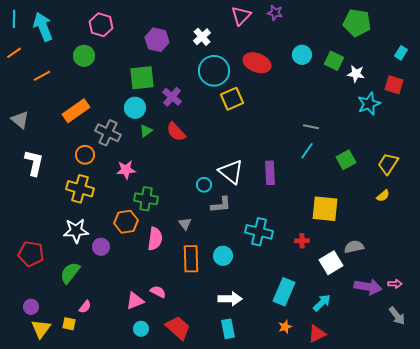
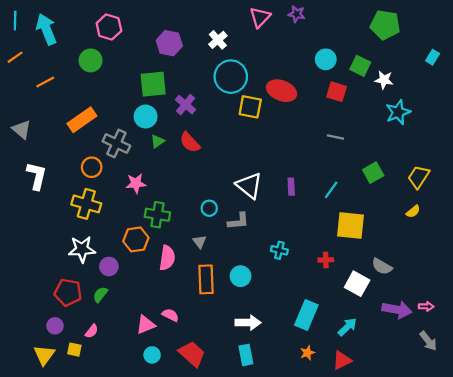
red ellipse: (257, 63) -> (282, 91), moved
red square: (394, 85) -> (337, 92), moved
yellow square: (232, 99) -> (250, 107), turned 35
cyan line: (307, 151) -> (331, 190), moved
purple rectangle: (270, 173) -> (291, 187), size x0.7
cyan circle: (204, 185) -> (209, 208), moved
cyan cross: (259, 232) -> (279, 250), size x0.6
gray semicircle: (354, 247) -> (382, 266), turned -138
red pentagon: (31, 254) -> (68, 292), moved
white square: (331, 263) -> (357, 284), turned -30
green semicircle: (70, 273) -> (100, 295), moved, size x0.7
purple circle: (31, 307) -> (55, 326), moved

